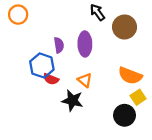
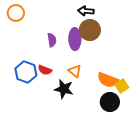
black arrow: (97, 12) -> (86, 11), turned -49
brown circle: (124, 27) -> (90, 30), moved
blue hexagon: (42, 65) -> (26, 72), moved
orange semicircle: (130, 76) -> (108, 80), moved

